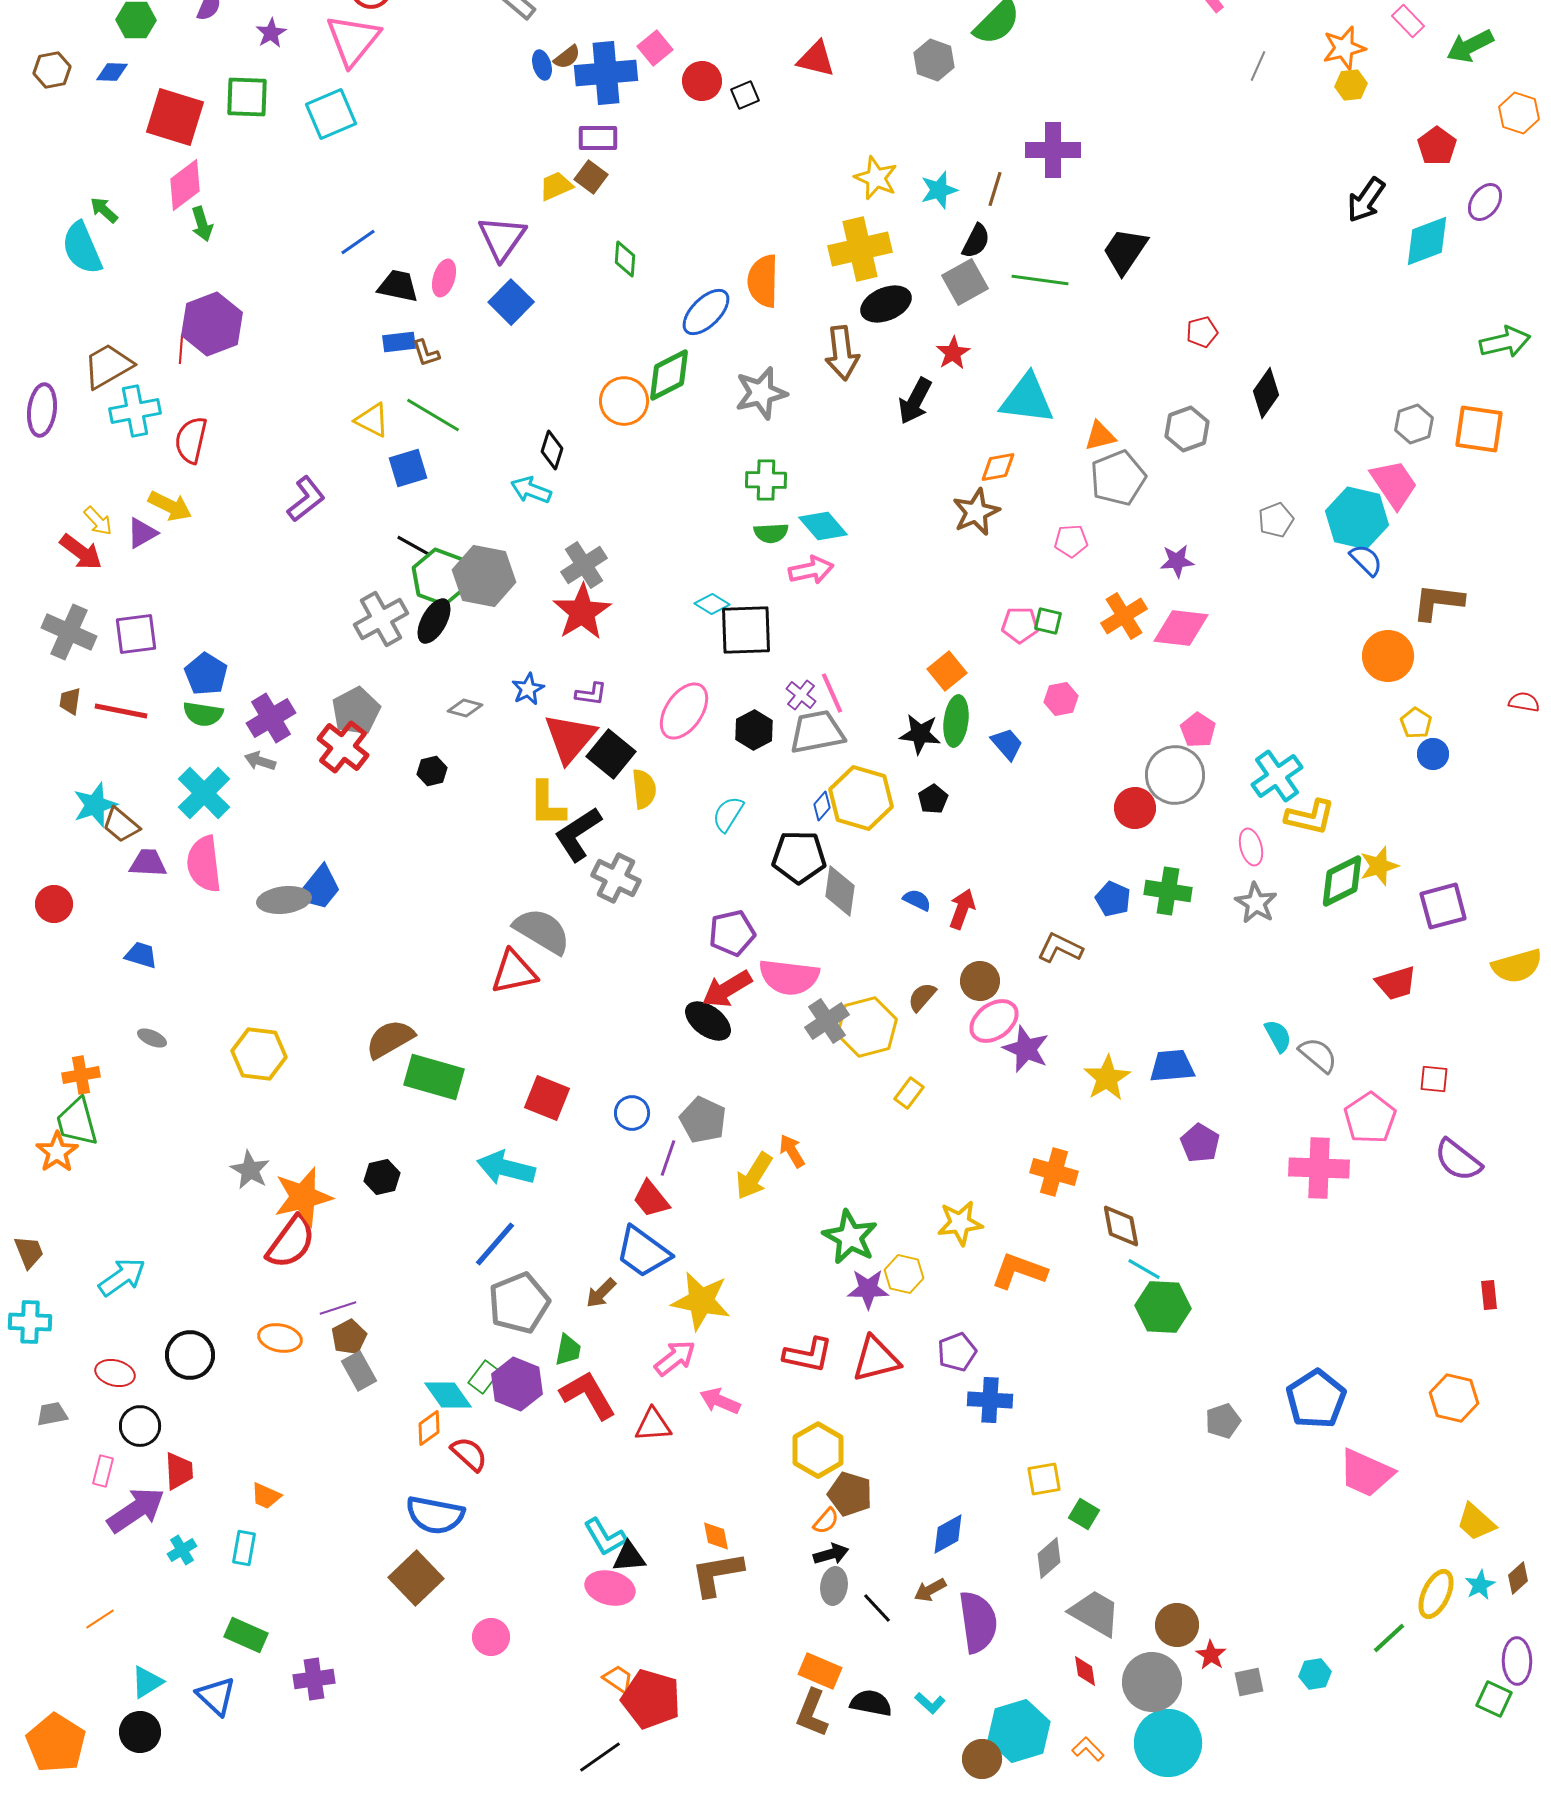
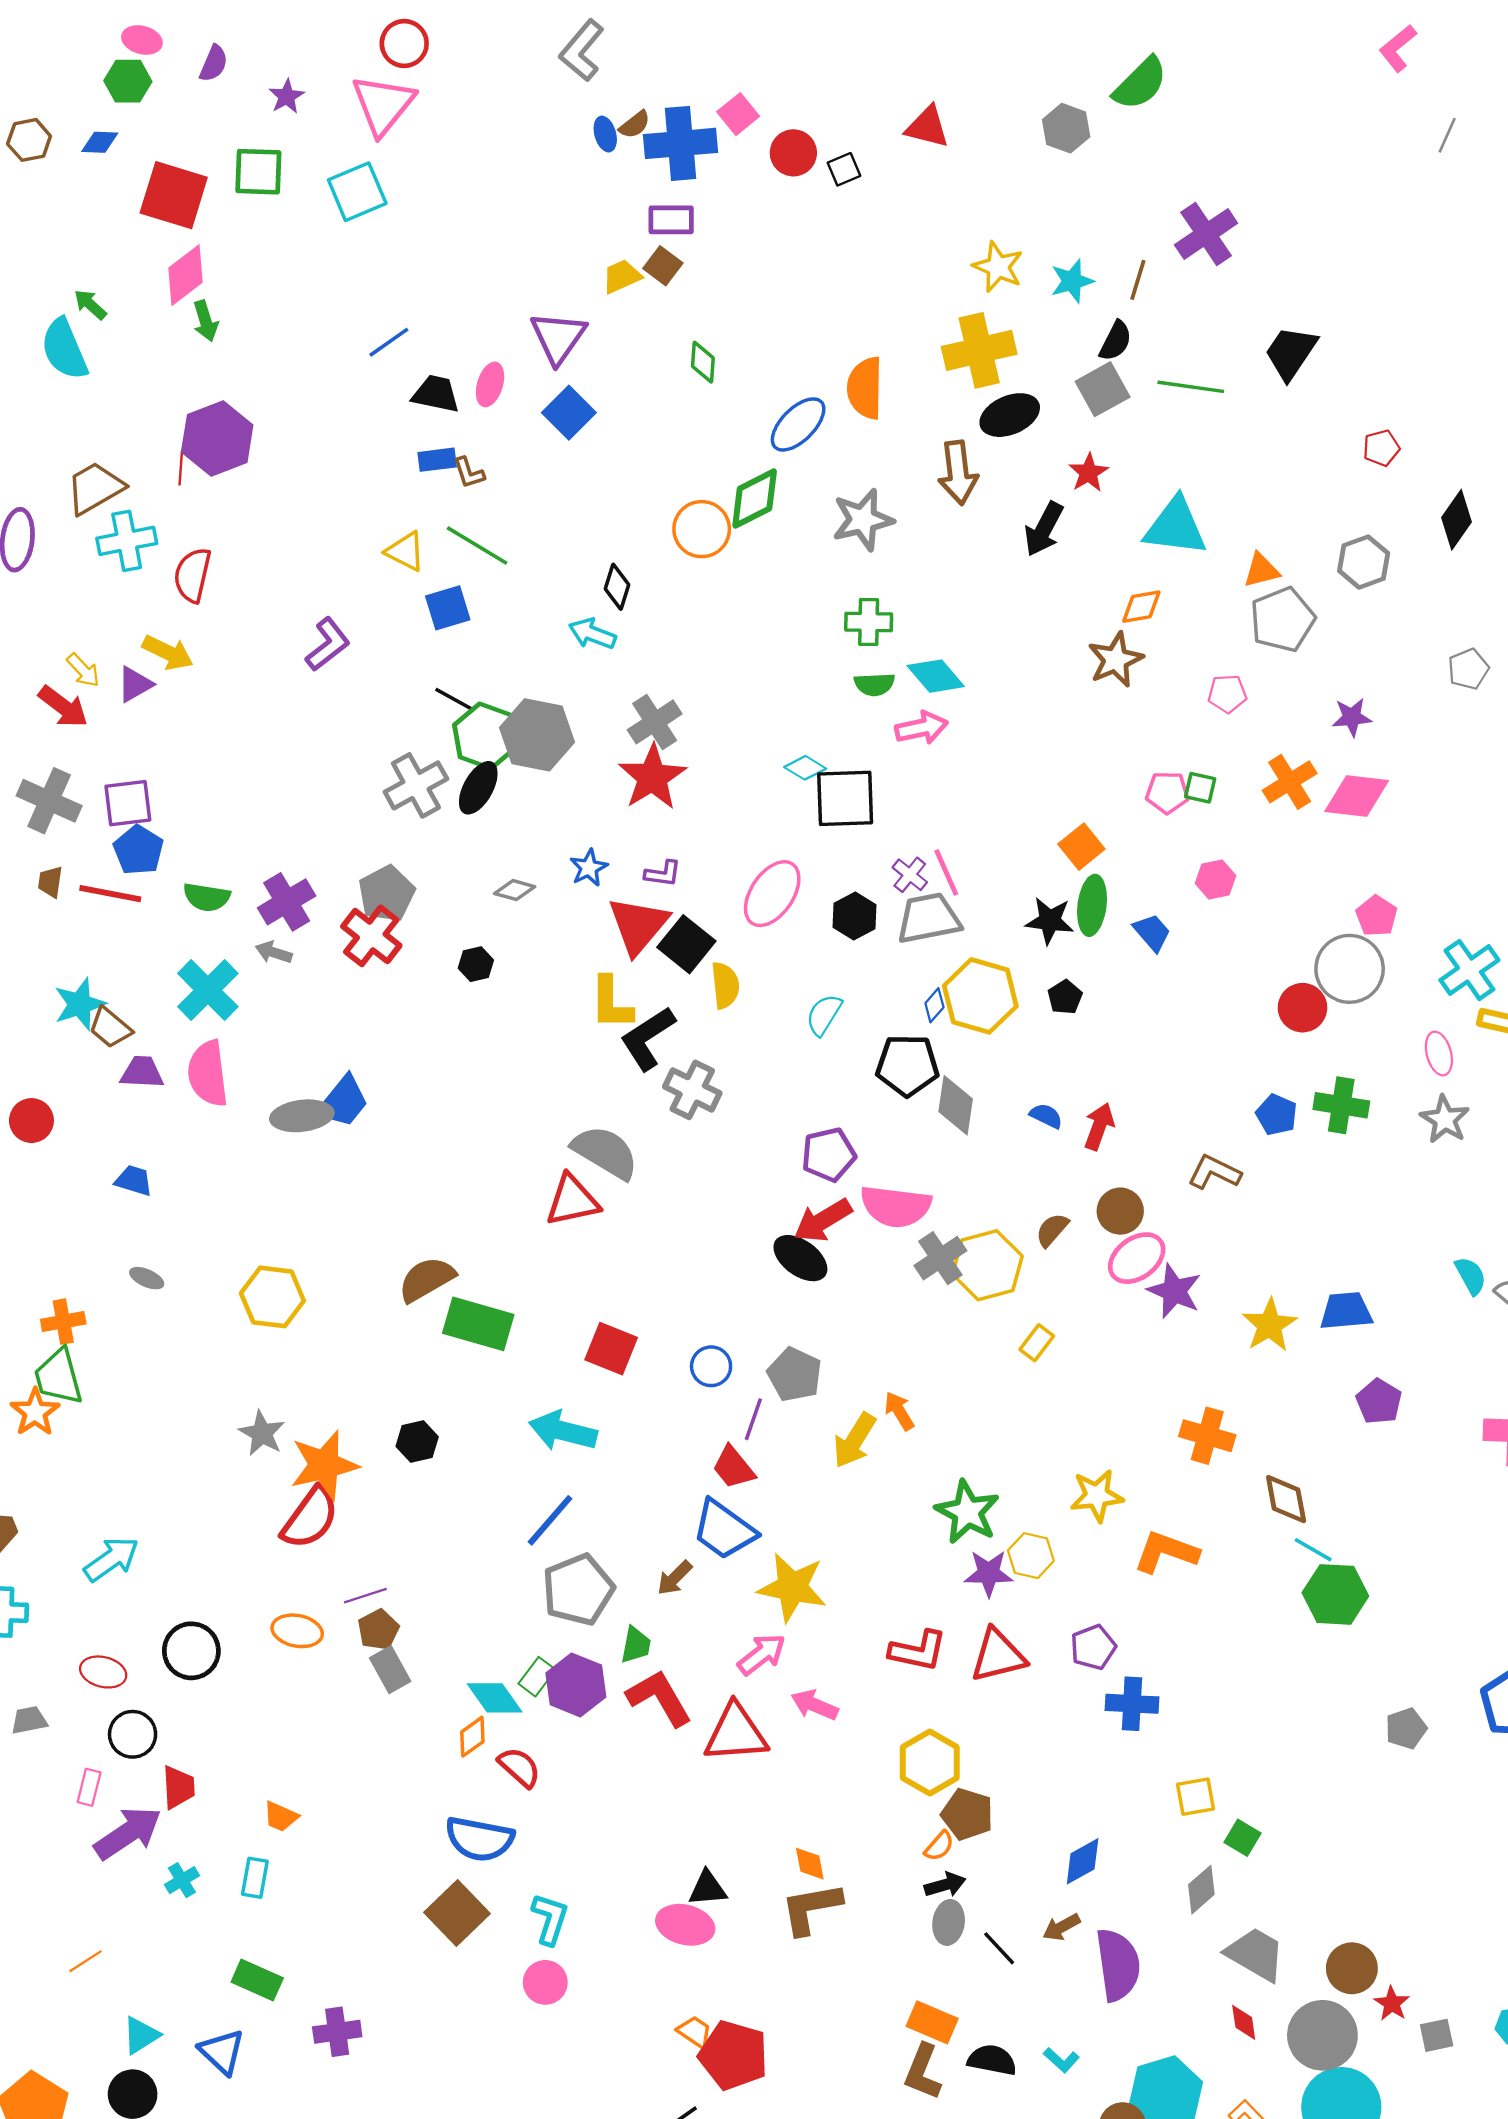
purple cross: (1053, 150) -> (1206, 234), turned -34
blue pentagon: (206, 674) -> (138, 850), moved
red triangle: (653, 1425) -> (736, 1733), size x1.5
cyan L-shape: (605, 1537) -> (550, 1919), moved, turned -132

